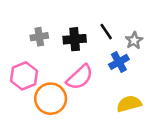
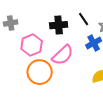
gray cross: (39, 37) -> (11, 23), moved
pink hexagon: (24, 76) -> (32, 45), moved

